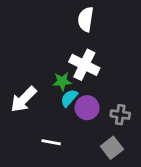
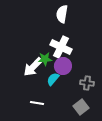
cyan semicircle: (69, 98) -> (53, 79), moved
white arrow: (23, 99) -> (33, 67), moved
purple circle: (87, 108) -> (63, 66), moved

